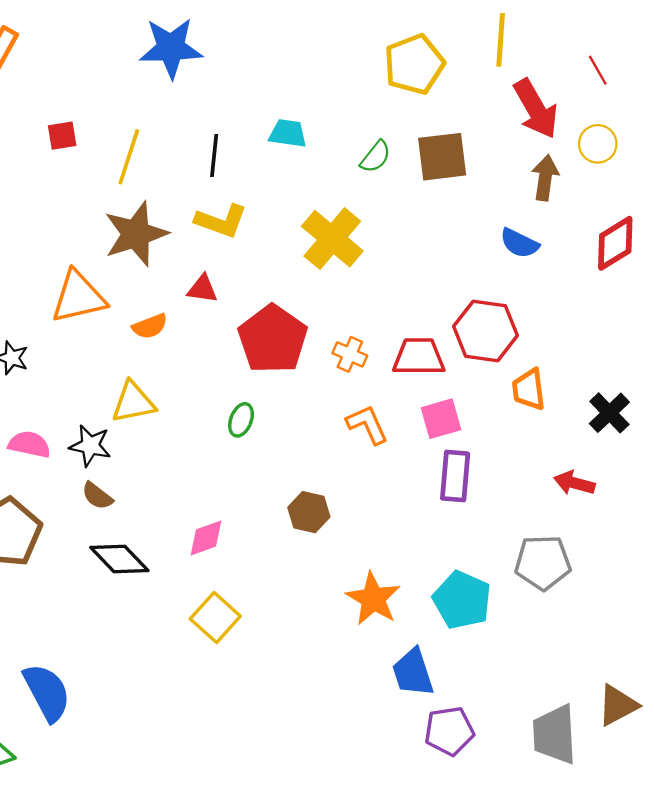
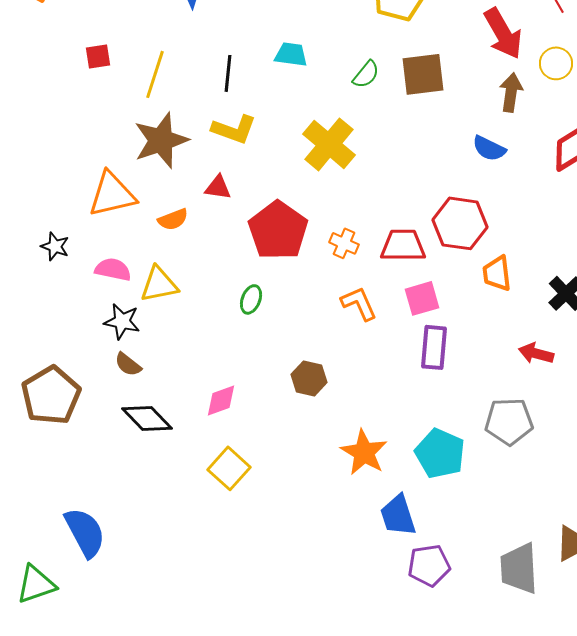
pink semicircle: (29, 444) -> (113, 269), moved

